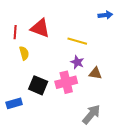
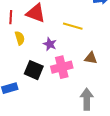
purple star: (77, 62) -> (50, 44), moved
gray arrow: (91, 114) -> (87, 99), turned -40

